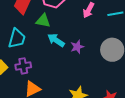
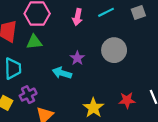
cyan arrow: (56, 40) -> (62, 73), moved

